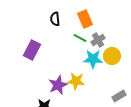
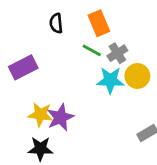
purple rectangle: (32, 50) -> (23, 67), turned 36
yellow star: (76, 81) -> (40, 114), moved

